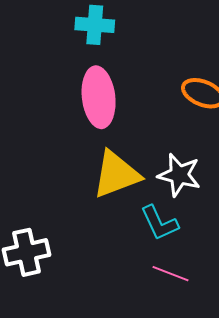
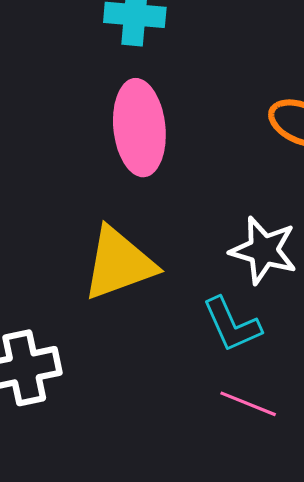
yellow triangle: (116, 174) -> (119, 264), moved

